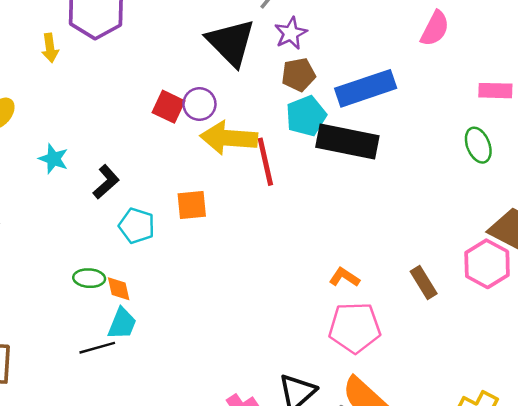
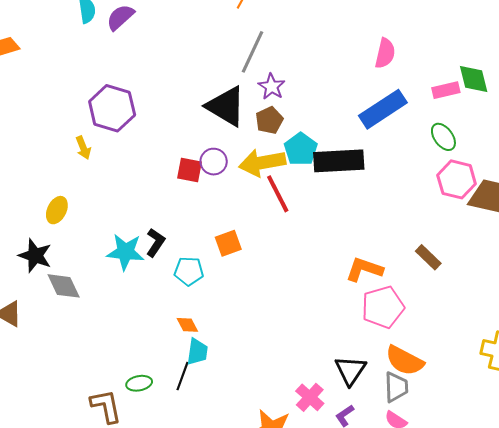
brown pentagon: (298, 75) -> (269, 120), moved
blue rectangle: (366, 88) -> (383, 109), moved
yellow arrow: (229, 138) -> (262, 163), moved
cyan star: (53, 159) -> (125, 252), moved, size x1.5
pink hexagon: (487, 264) -> (457, 179), moved
orange L-shape: (344, 277) -> (364, 269), size x1.5
green ellipse: (89, 278) -> (139, 383), moved
black line: (97, 348) -> (183, 376), turned -40

